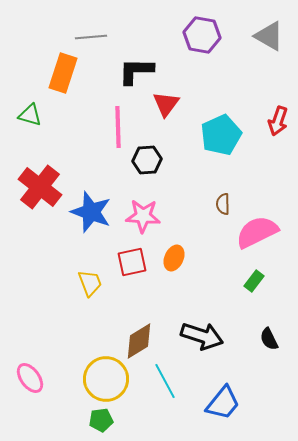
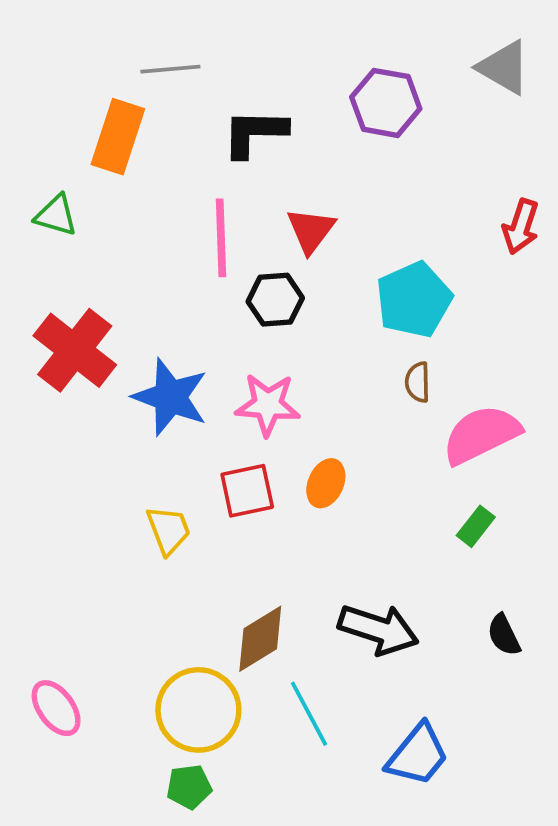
purple hexagon: (202, 35) -> (386, 103), moved
red triangle: (166, 104) -> (311, 230), moved
cyan pentagon: (221, 135) -> (414, 300), moved

